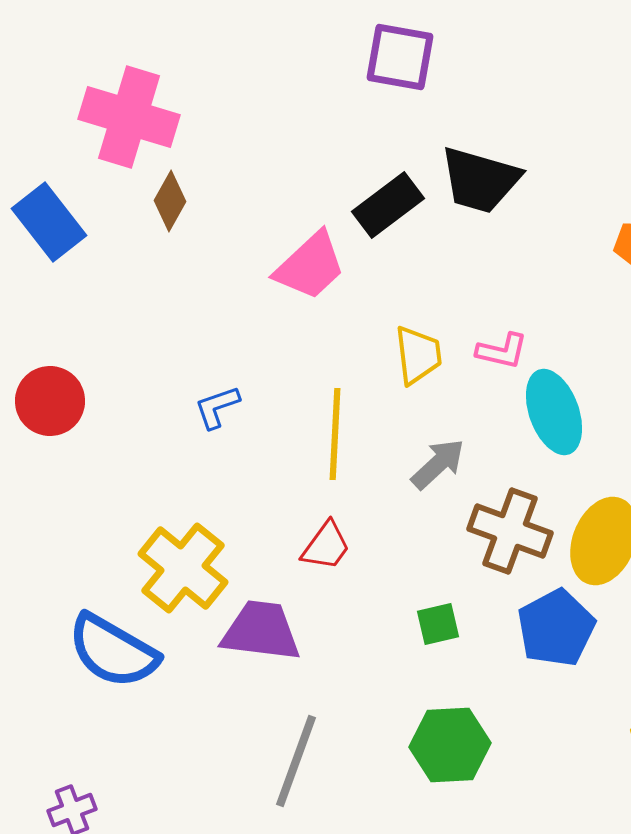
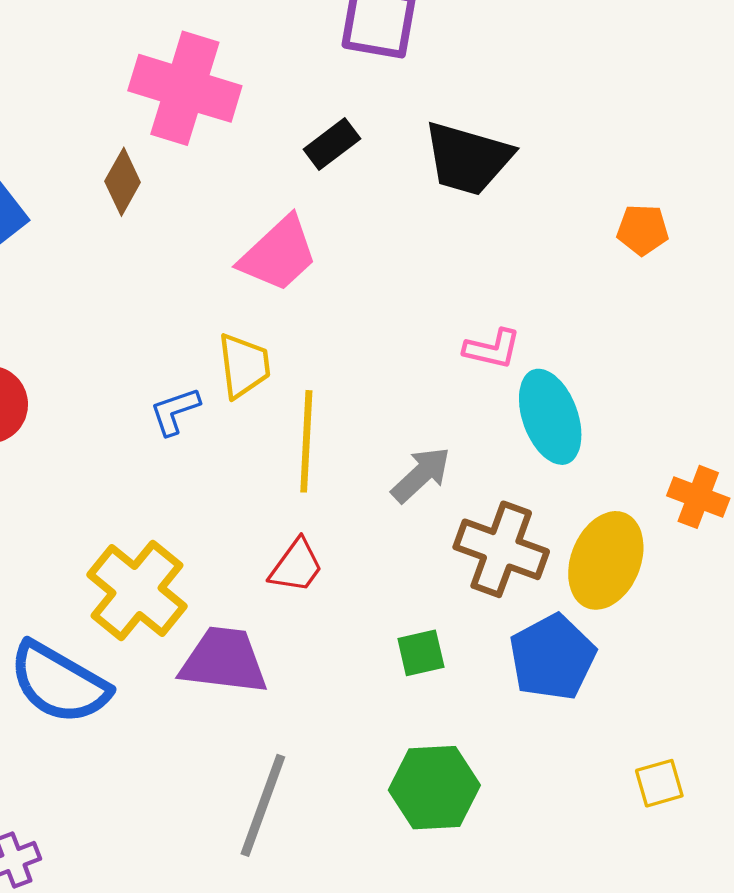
pink cross: (129, 117) -> (185, 88), moved
black rectangle: (388, 205) -> (332, 144), moved, size x0.7
yellow trapezoid: (418, 355) -> (244, 366), moved

